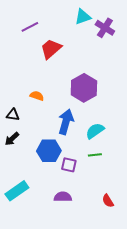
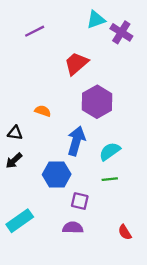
red trapezoid: (51, 49) -> (76, 64), moved
purple square: (69, 165) -> (80, 201), moved

